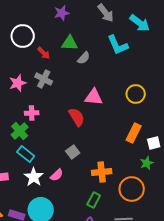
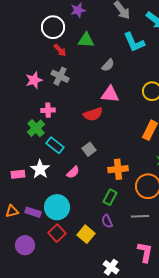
white circle: (23, 36) -> (53, 27), moved
gray semicircle: (84, 58) -> (108, 65), moved
red semicircle: (77, 117) -> (93, 114), turned 102
cyan rectangle: (26, 154) -> (55, 145), moved
white star: (34, 177) -> (40, 169), moved

